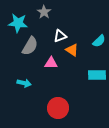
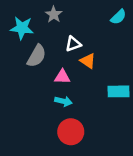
cyan semicircle: (99, 41) -> (118, 17), moved
cyan arrow: (24, 83) -> (63, 101), moved

